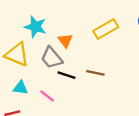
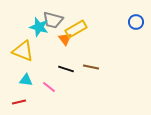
yellow rectangle: (106, 29) -> (76, 29), moved
gray trapezoid: (52, 58) -> (53, 20), moved, turned -35

